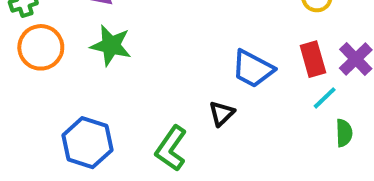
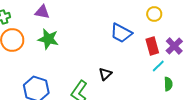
blue trapezoid: (253, 69) -> (121, 33), moved

